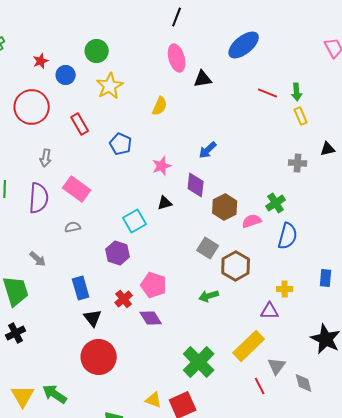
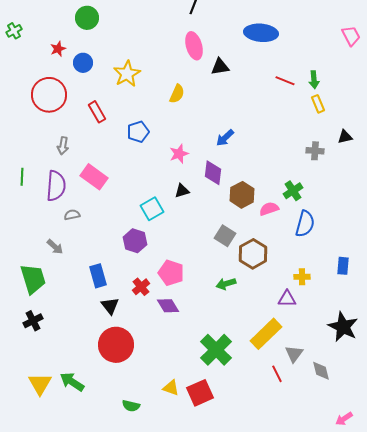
blue ellipse: (244, 45) -> (261, 33), turned 44
green circle: (97, 51) -> (87, 18), moved
blue pentagon: (121, 144) -> (138, 132), turned 30
gray semicircle: (73, 227) -> (72, 215), moved

